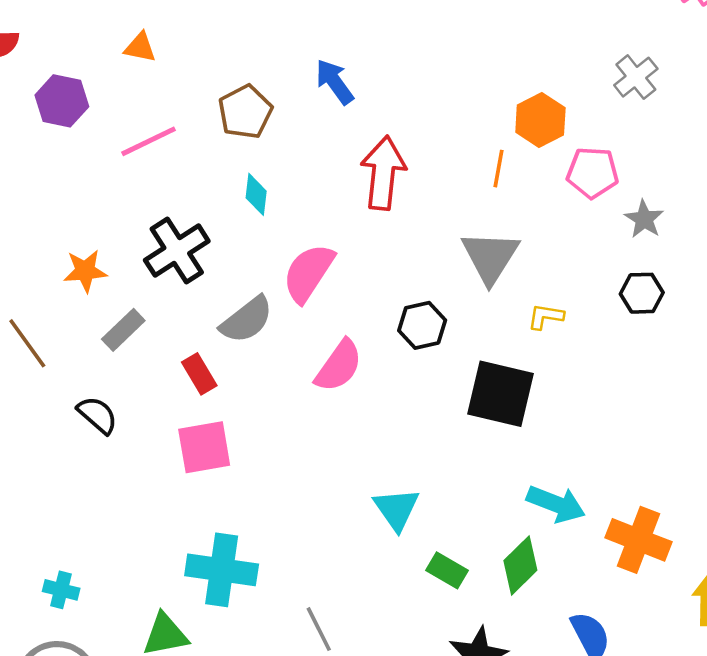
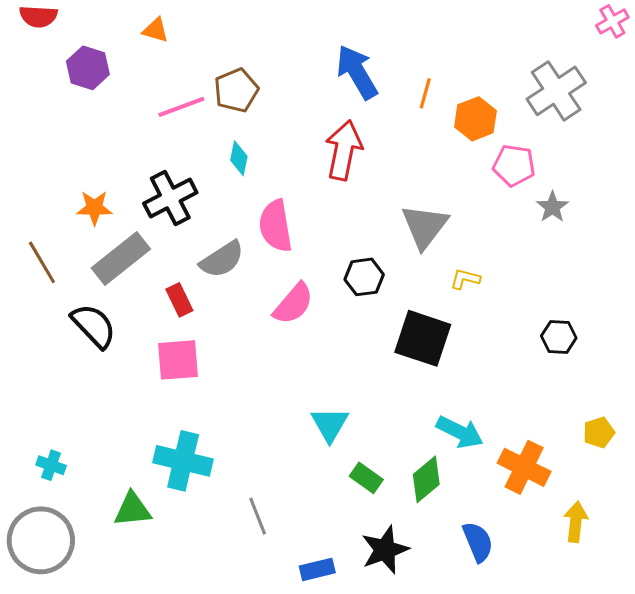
gray cross: (636, 77) -> (556, 91), size x1.6
blue arrow: (335, 82) -> (357, 72), moved, size x1.4
pink line: (148, 141) -> (181, 107), moved
orange line: (499, 169) -> (425, 93), moved
pink semicircle: (308, 273) -> (276, 226), turned -48
black hexagon: (642, 293) -> (559, 337), moved
gray rectangle: (123, 330) -> (121, 259), size x1.6
black semicircle: (97, 415) -> (94, 326), size x1.4

